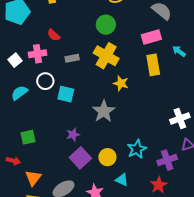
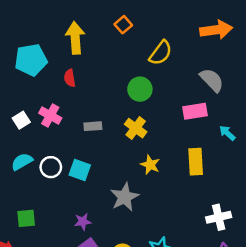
red semicircle: (54, 35) -> (70, 78), moved, turned 32
pink cross: (37, 54) -> (50, 116), turned 30
yellow cross: (106, 56) -> (136, 128), size x0.7
yellow rectangle: (153, 65) -> (196, 162), moved
white circle: (45, 81) -> (51, 167), moved

